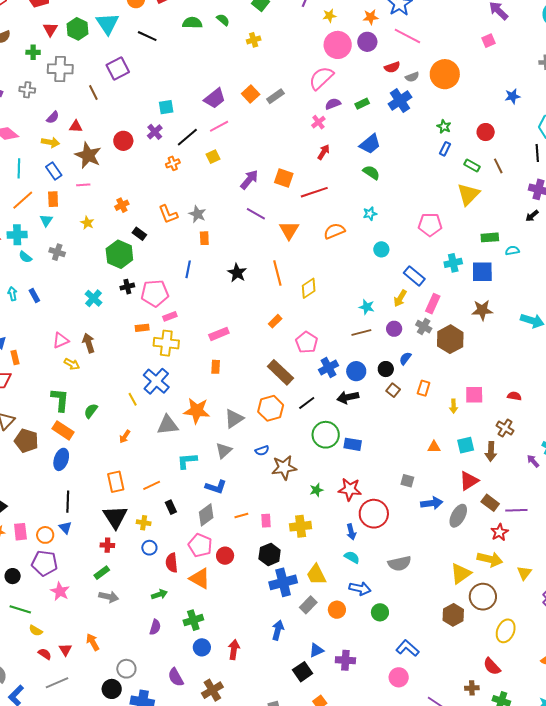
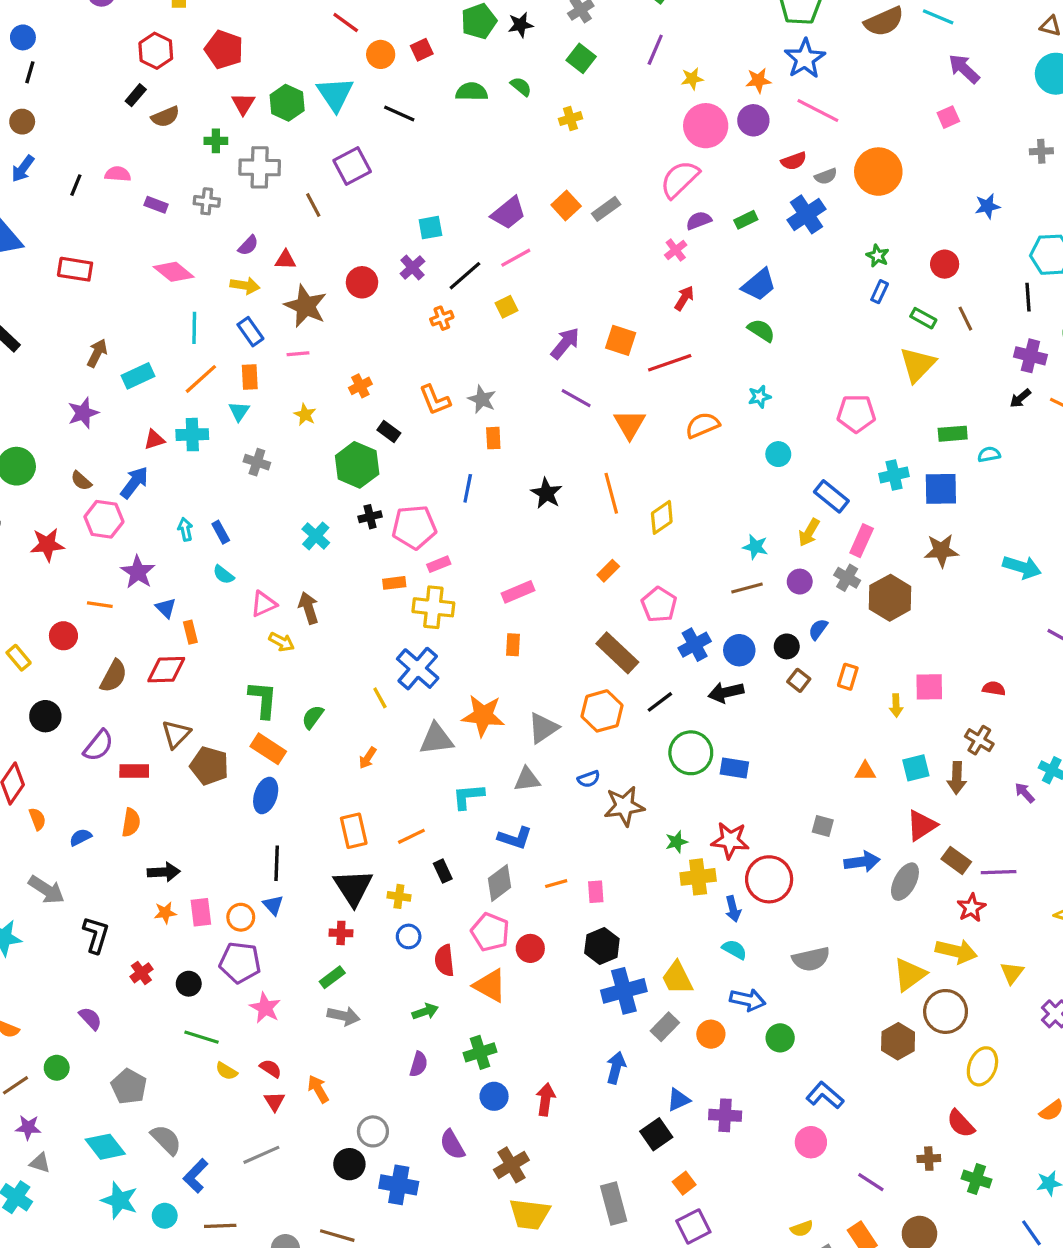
cyan semicircle: (25, 257) -> (223, 575), moved
gray triangle: (224, 451) -> (527, 779), turned 36
yellow cross: (301, 526) -> (698, 877), moved
red semicircle: (45, 654) -> (271, 1068), moved

